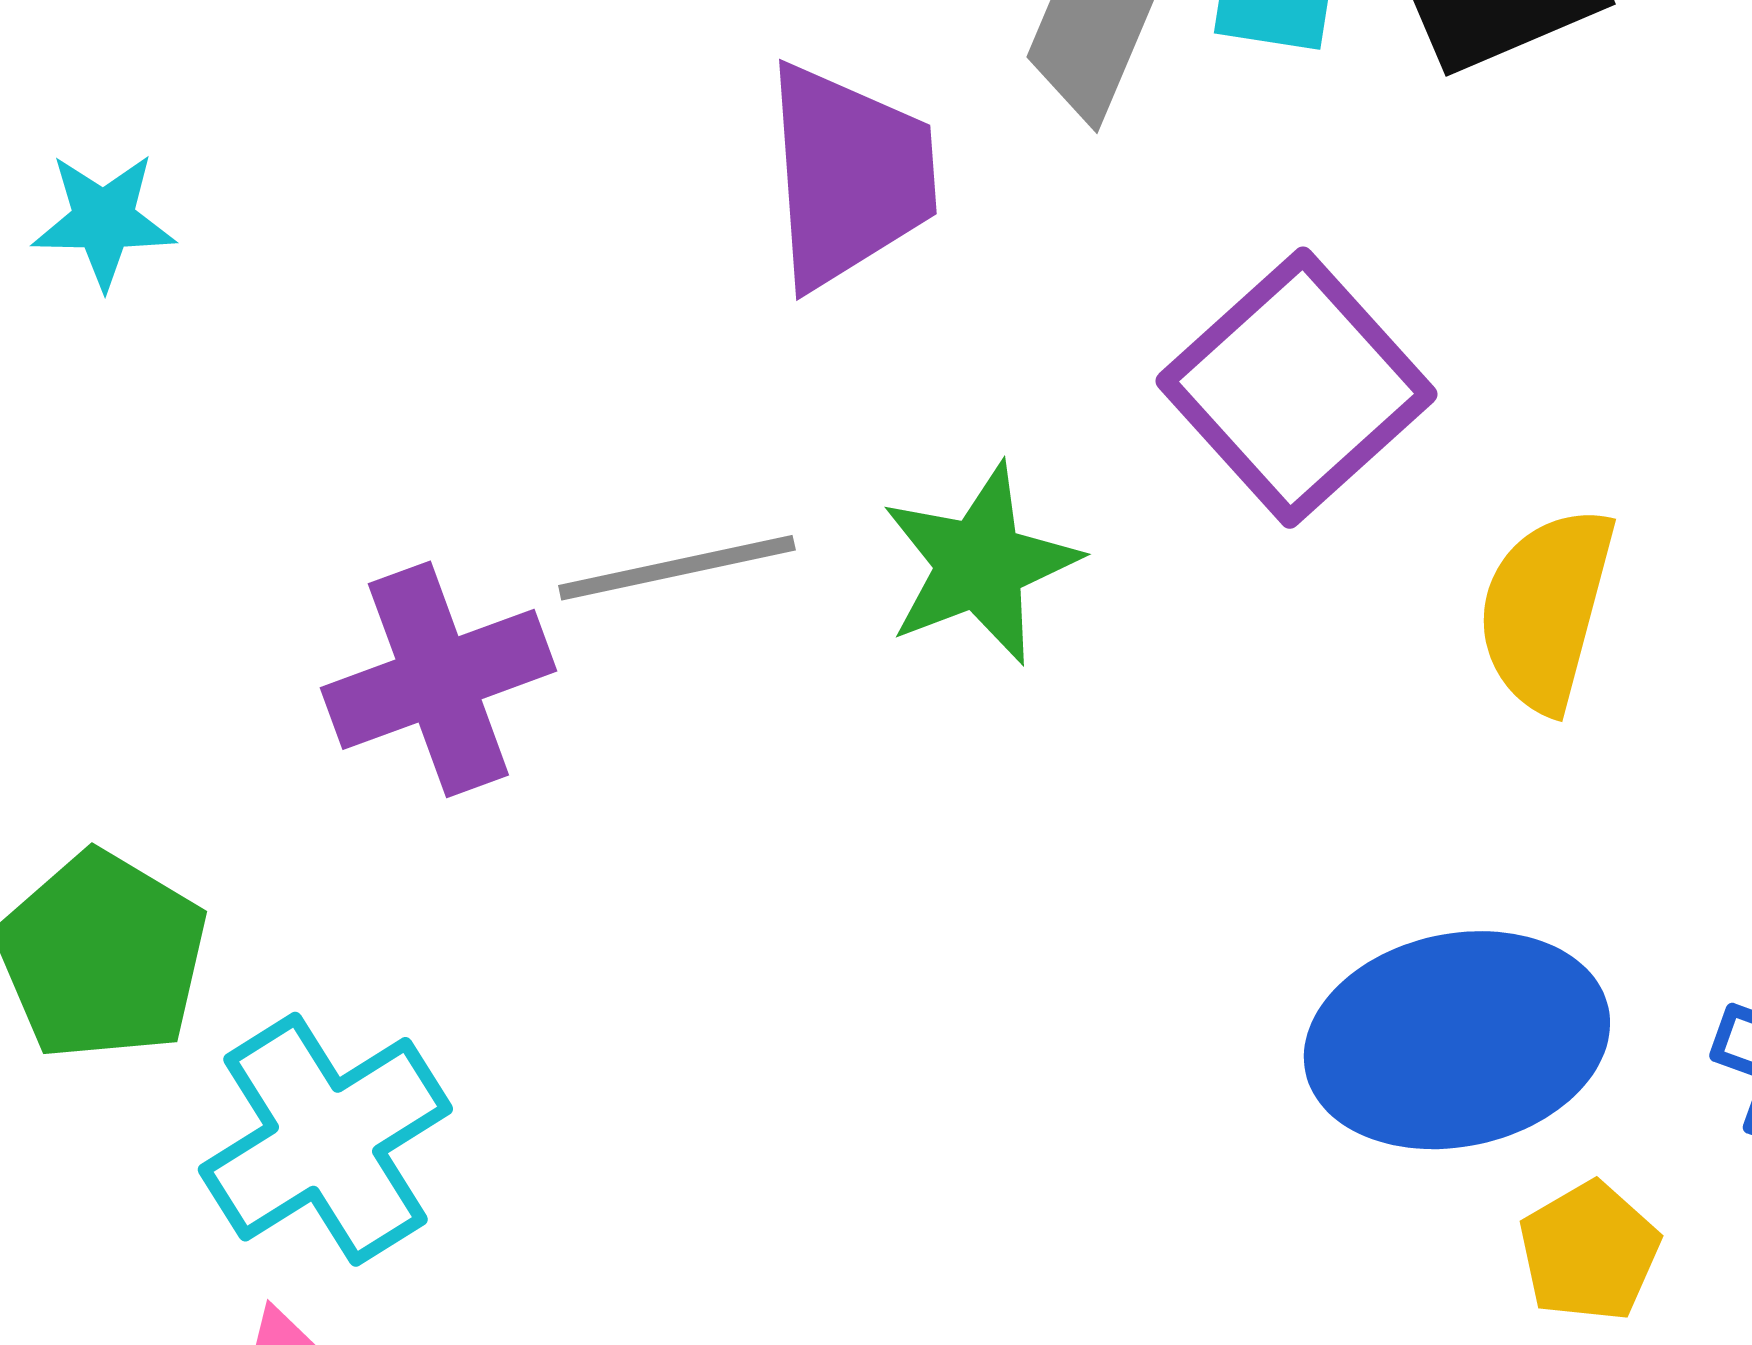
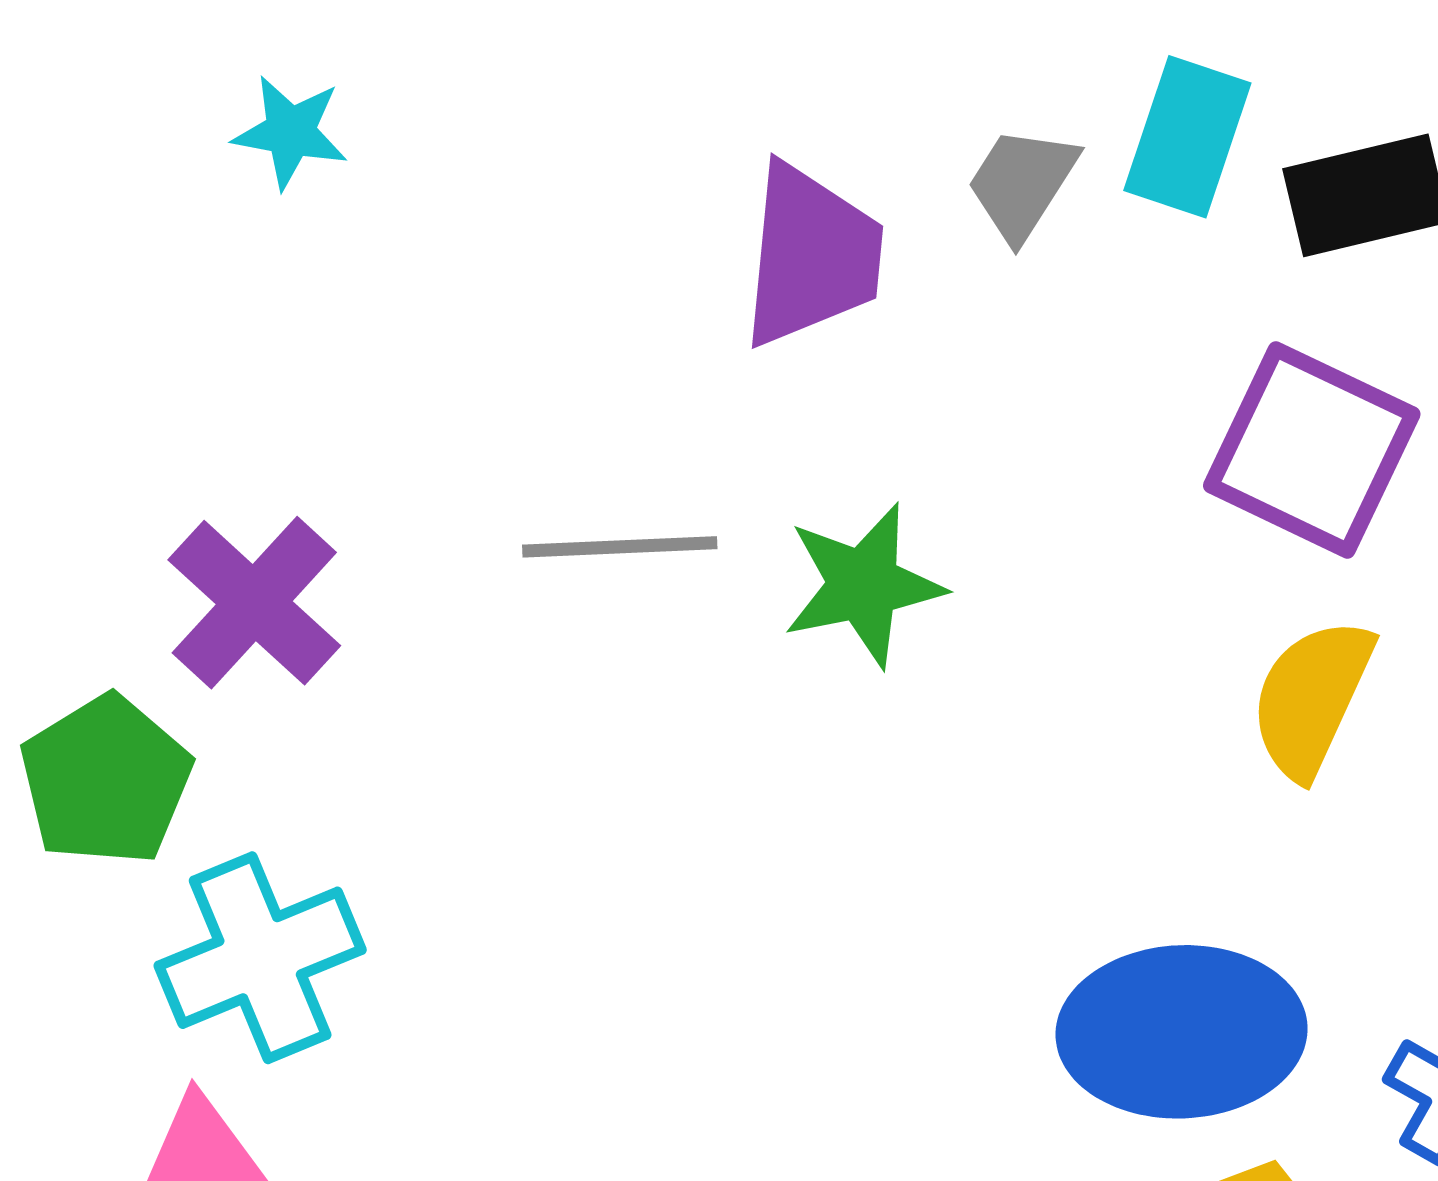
cyan star: (104, 220) -> (290, 132), moved
purple square: (1296, 388) -> (1312, 450), moved, turned -32
purple cross: (438, 679) -> (254, 603), moved, turned -37

